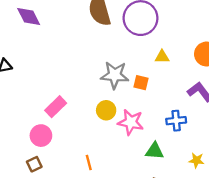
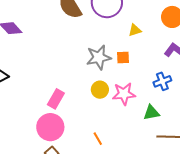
pink circle: (41, 136) -> (50, 127), size x1.4

